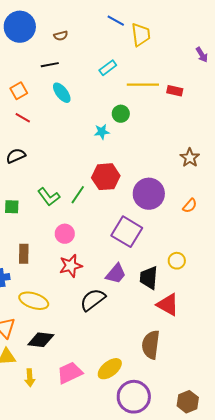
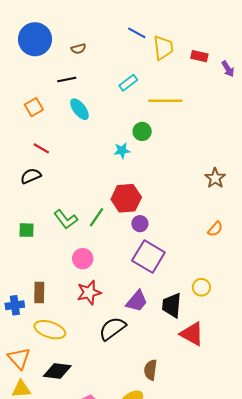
red rectangle: (175, 91) -> (199, 56), moved
red line: (23, 118) -> (41, 148), moved
purple circle: (149, 194) -> (140, 224), moved, size x0.5
brown rectangle: (24, 254) -> (39, 293), moved
brown semicircle: (151, 345) -> (151, 370), moved, size x0.7

